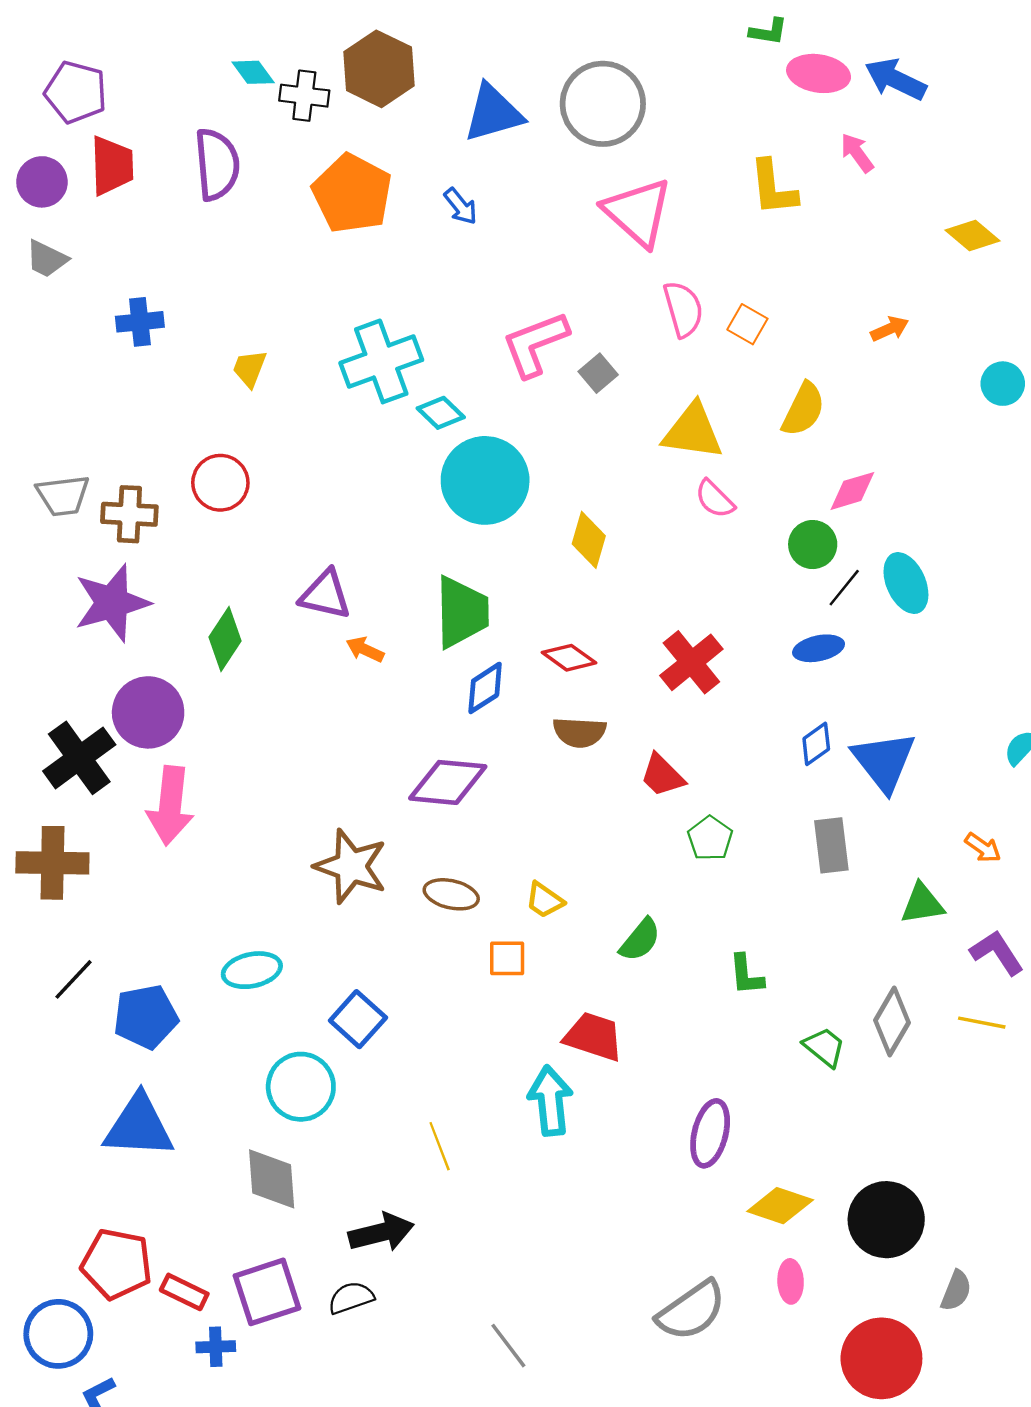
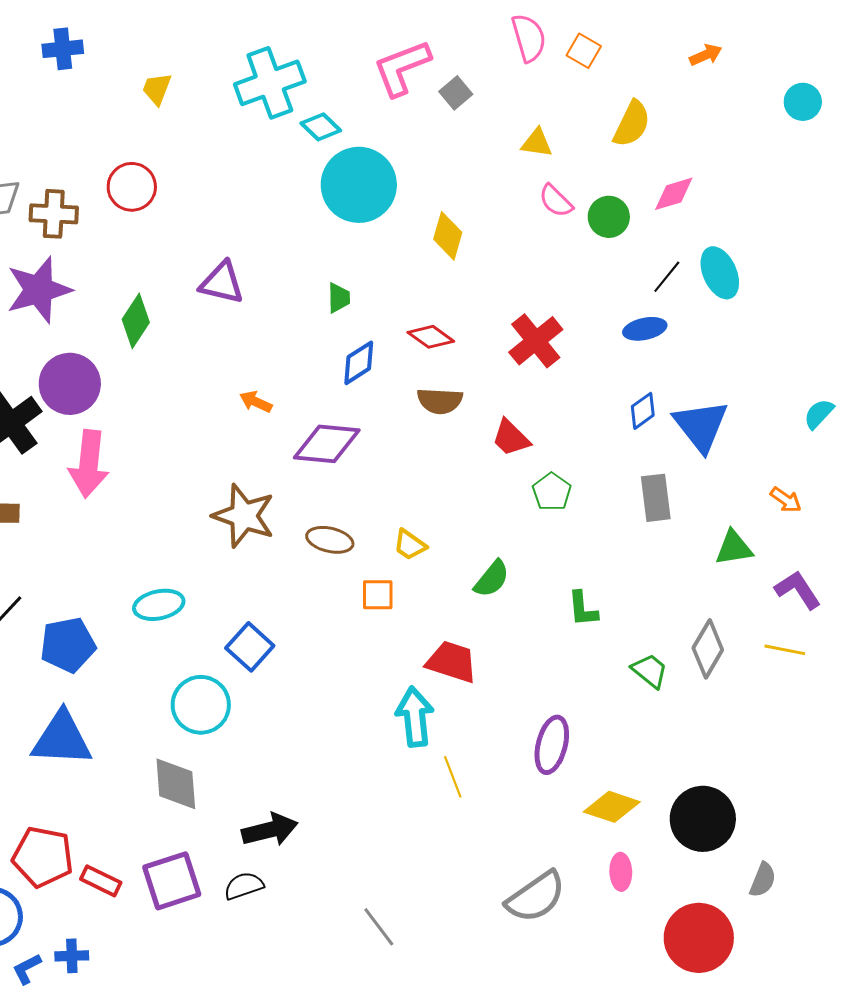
yellow triangle: (693, 431) -> (537, 143), size x0.6
green circle: (813, 545) -> (609, 217), moved
green trapezoid: (462, 612) -> (339, 298), size x0.5
orange arrow: (365, 649) -> (256, 402), moved
yellow line: (440, 1146) -> (453, 777), moved
blue cross: (216, 1347) -> (72, 956), moved

